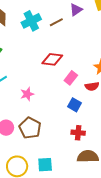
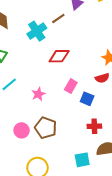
cyan cross: (31, 21) -> (37, 31), moved
pink rectangle: (71, 78) -> (71, 86), moved
cyan square: (45, 165) -> (82, 160), moved

